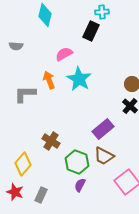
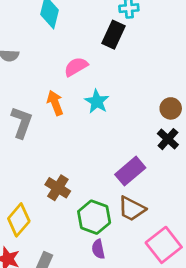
cyan star: (79, 79) -> (97, 101), size x0.7
gray L-shape: (25, 94) -> (22, 122), turned 110
purple semicircle: (80, 185) -> (98, 249), turned -40

